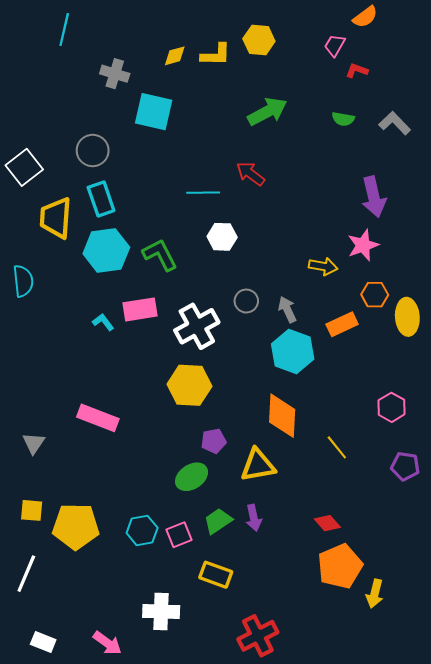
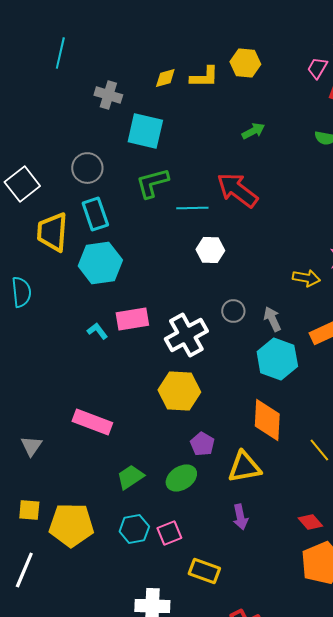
green arrow: (267, 112) -> (253, 131), size x0.6
red arrow: (250, 174) -> (237, 190), size x1.5
green L-shape: (160, 255) -> (152, 183), moved, turned -78
purple pentagon: (214, 441) -> (202, 444), turned -30
green trapezoid: (218, 521) -> (130, 477), moved

